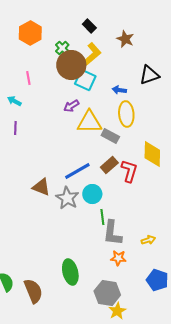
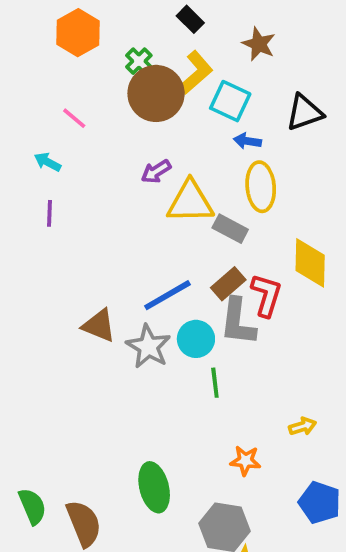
pink line: (28, 78) -> (74, 118), turned -40
cyan square: (85, 80) -> (230, 101), moved
gray L-shape: (112, 233) -> (238, 322), moved

